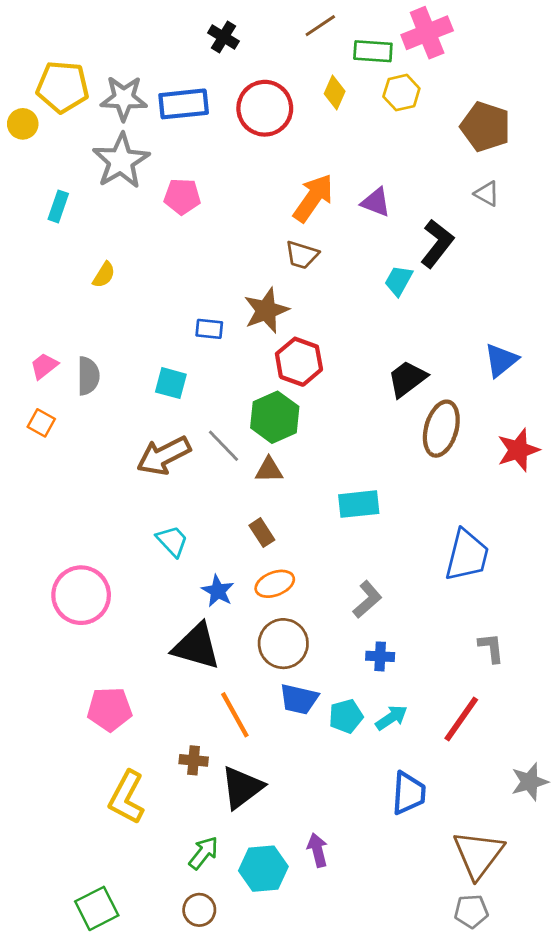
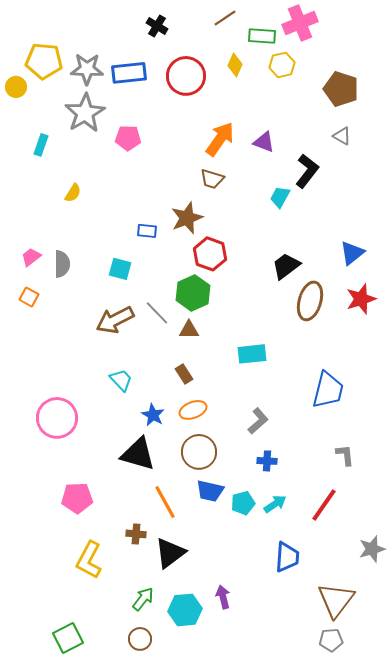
red star: (518, 450) -> (361, 299), moved

